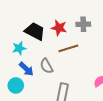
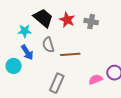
brown line: (68, 48) -> (70, 54), moved
gray semicircle: (47, 66) -> (48, 45), moved

